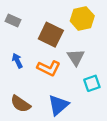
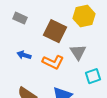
blue arrow: (17, 61) -> (24, 55), turned -48

